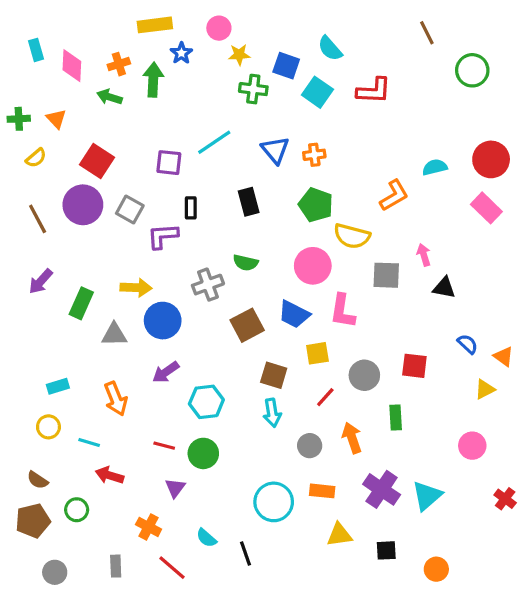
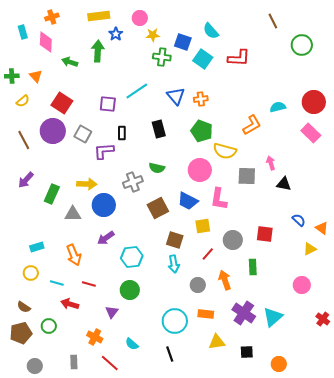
orange cross: (119, 64) -> (52, 17), moved
red line: (164, 446) -> (89, 284), moved
black line: (246, 554) -> (170, 354), moved

